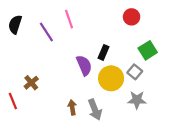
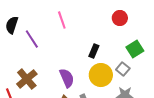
purple line: (46, 32) -> (32, 39), moved
purple semicircle: (84, 65) -> (67, 78), moved
brown cross: (31, 83) -> (27, 79), size x1.5

